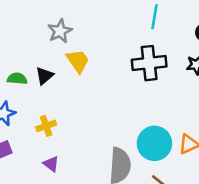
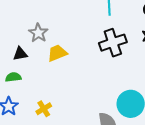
yellow trapezoid: (78, 61) -> (57, 53), turned -65
black triangle: (45, 76) -> (20, 54), moved, turned 42

